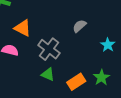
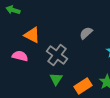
green triangle: (48, 74) -> (56, 79), turned 40

